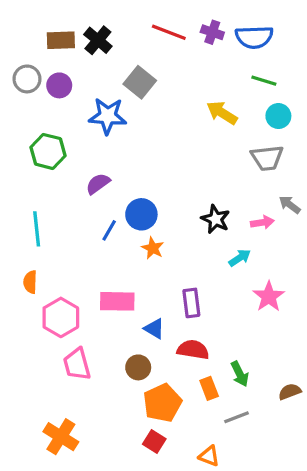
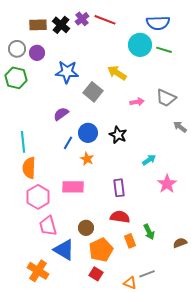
purple cross: (212, 32) -> (82, 19), moved, turned 32
gray square: (140, 82) -> (93, 92), moved
yellow arrow: (222, 113) -> (117, 73), moved
cyan circle: (278, 116) -> (140, 45), moved, size x1.5
green hexagon: (48, 151) -> (16, 78), moved
gray trapezoid: (267, 158) -> (166, 98), turned 30
black star: (216, 219) -> (118, 135), moved
pink arrow: (262, 222) -> (137, 102), moved
orange star: (153, 248) -> (87, 159), moved
orange semicircle: (30, 282) -> (29, 168), moved, size x1.5
blue triangle: (154, 329) -> (64, 250), moved, size x1.6
gray line: (236, 417) -> (147, 274), moved

